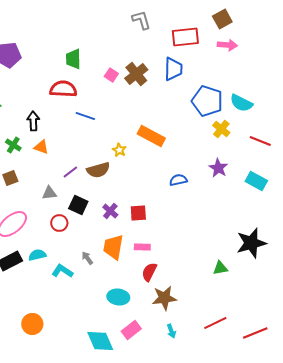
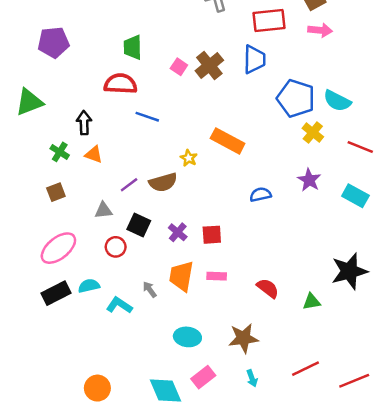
red semicircle: (149, 272) -> (268, 288), moved, turned 102
orange circle: (32, 324) -> (97, 388), moved

